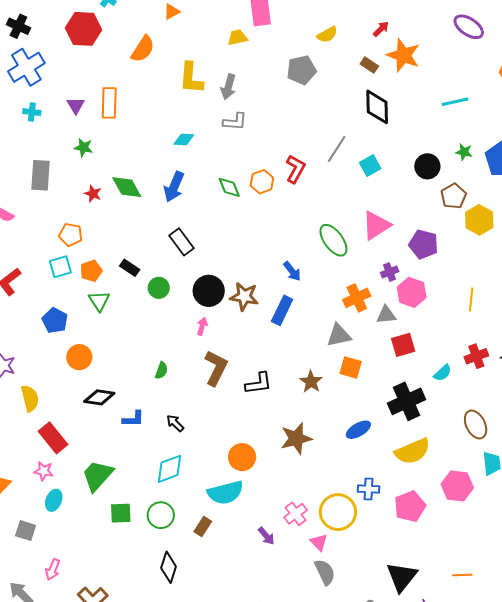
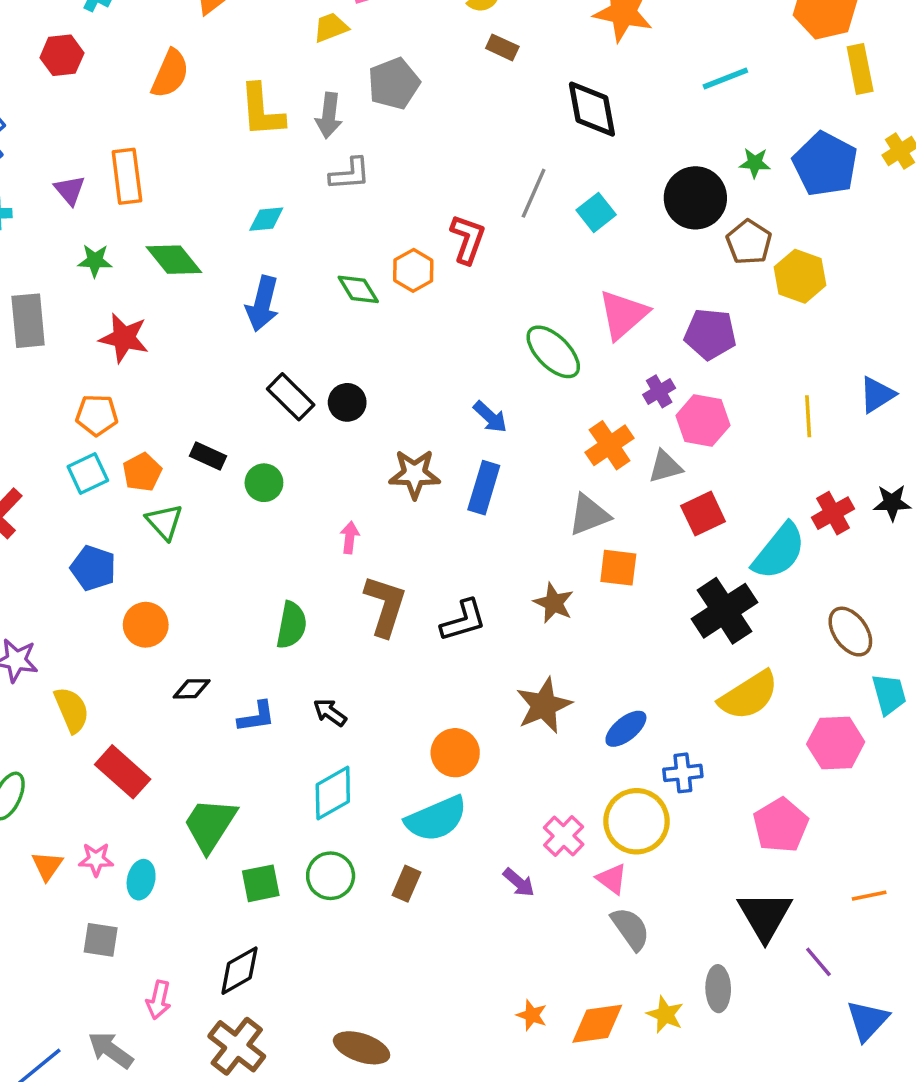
red hexagon: (84, 29) -> (62, 55), size x0.7
brown rectangle: (369, 65) -> (502, 47), moved
gray pentagon: (301, 70) -> (394, 84), moved
black circle: (427, 166) -> (695, 198), size x1.4
green diamond: (127, 187) -> (174, 260), moved
red star: (93, 194) -> (124, 338), size x1.6
black circle: (209, 291) -> (347, 402), moved, size x0.7
green semicircle: (161, 370) -> (292, 625), size x1.5
cyan semicircle: (443, 373) -> (779, 551), size x1.8
black diamond: (99, 397) -> (192, 689), size x0.7
blue ellipse: (358, 430) -> (626, 729), moved
pink star: (44, 471) -> (96, 859), moved
pink pentagon: (410, 506) -> (781, 825), moved
black diamond: (169, 567) -> (239, 971), moved, turned 52

